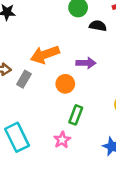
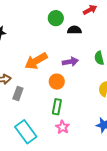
gray rectangle: (24, 79) -> (18, 93), moved
green rectangle: (76, 115) -> (57, 107), moved

